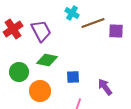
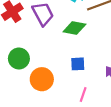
green diamond: (47, 60) -> (74, 28), moved

